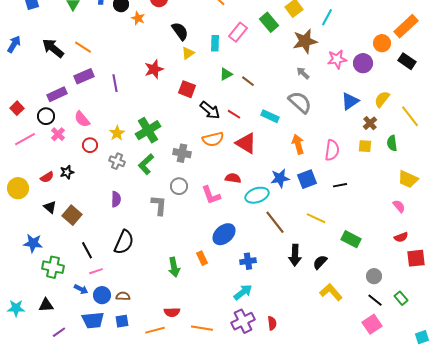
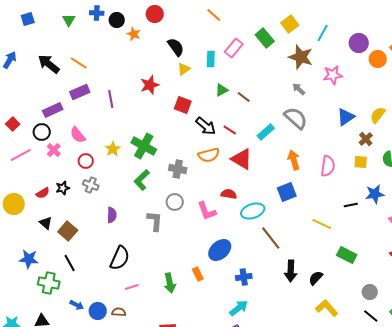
brown star: (305, 41) -> (301, 57), turned 30
purple circle: (363, 63) -> (359, 43), moved
cyan rectangle: (270, 116) -> (266, 132), turned -66
green cross: (148, 130) -> (144, 146), turned -30
gray cross: (117, 161) -> (91, 185), moved
blue star: (280, 178) -> (375, 194), moved
blue square: (307, 179) -> (287, 192), moved
black line: (340, 185) -> (351, 205), moved
yellow line: (316, 218) -> (322, 224), moved
black line: (87, 250) -> (70, 263), moved
pink line: (96, 271) -> (132, 287), moved

